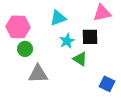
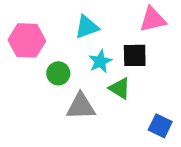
green circle: (25, 49) -> (58, 73), moved
gray triangle: (38, 74) -> (81, 106), moved

